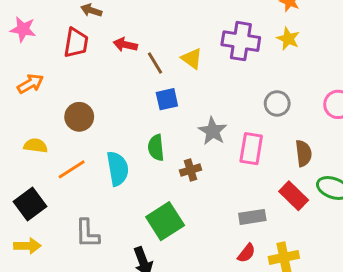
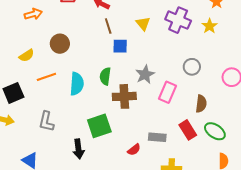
brown line: (155, 63) -> (108, 26), moved
yellow semicircle: (36, 146) -> (27, 56), turned 126
brown cross: (191, 170) -> (124, 96), size x1.6
red semicircle: (246, 253) -> (134, 150), moved

